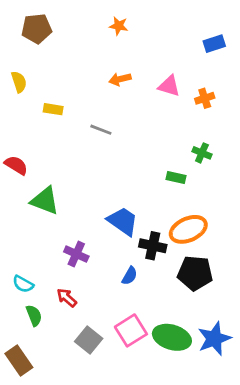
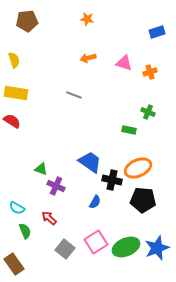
yellow rectangle: (53, 109) -> (16, 93), moved, size x1.6
green triangle: (45, 201) -> (41, 169), moved, size x0.6
green ellipse: (172, 337) -> (126, 247), turned -40

